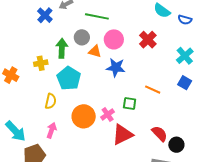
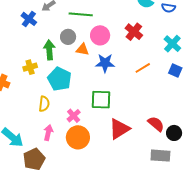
orange line: (153, 90) -> (143, 68), moved, turned -49
green square: (130, 104) -> (101, 100), moved, size x1.5
pink cross: (108, 114) -> (74, 116), moved
orange circle: (84, 116) -> (78, 137), moved

